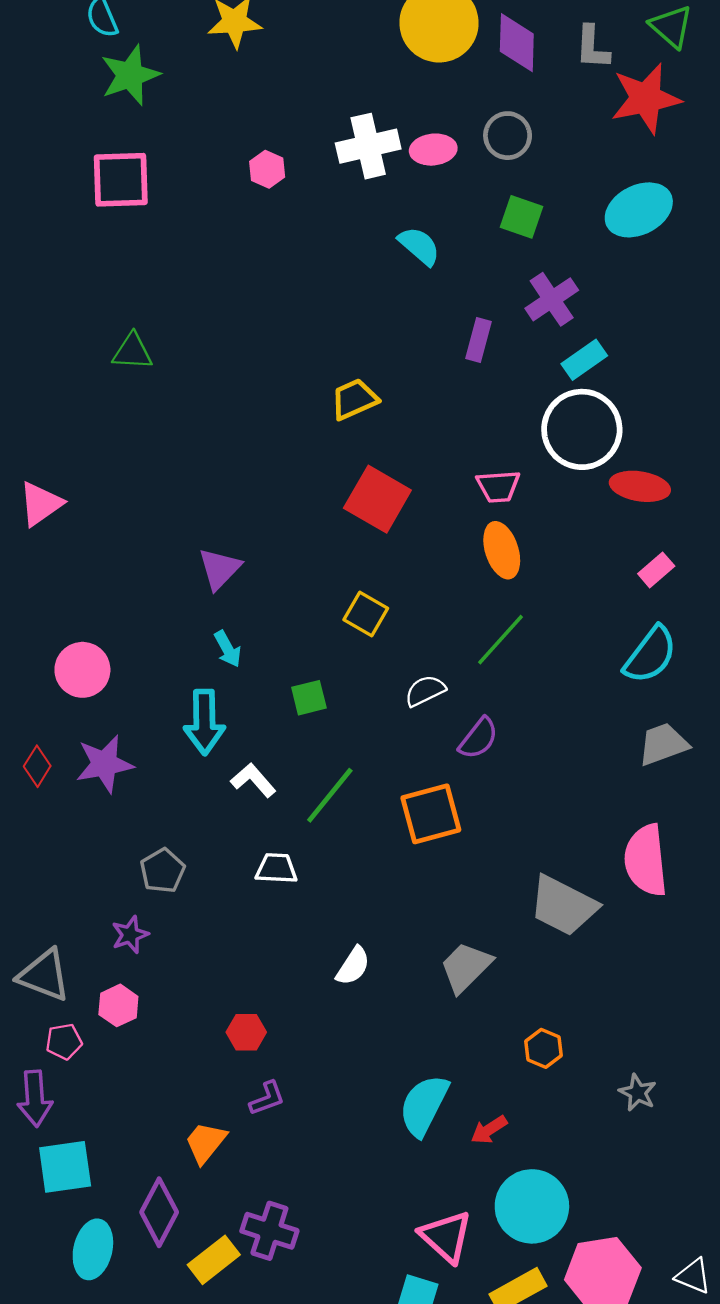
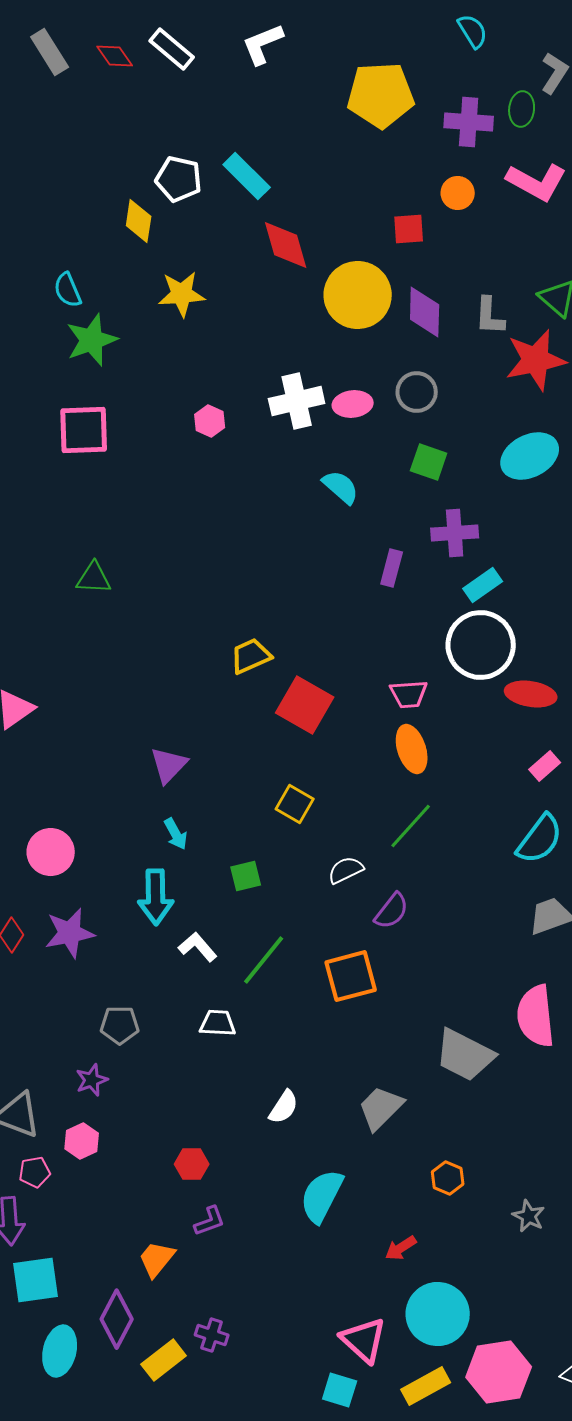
purple cross: (552, 299) -> (455, 533), turned 30
yellow trapezoid: (354, 399) -> (251, 656), moved
gray pentagon: (163, 871) -> (120, 1025), turned 30
cyan semicircle: (424, 1105) -> (322, 1196), moved
purple cross: (269, 1231) -> (212, 1335), size x0.7

